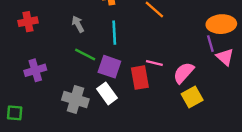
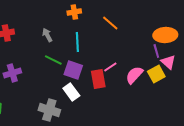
pink line: (154, 63) -> (110, 67), turned -48
yellow square: (192, 97) -> (156, 74), moved
gray cross: (75, 99) -> (49, 110), moved

